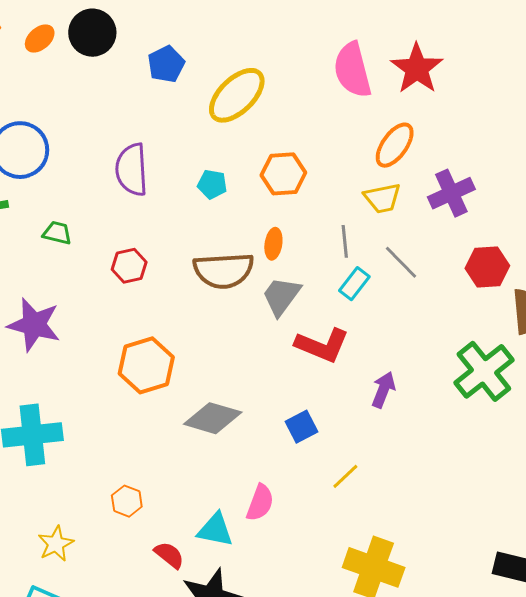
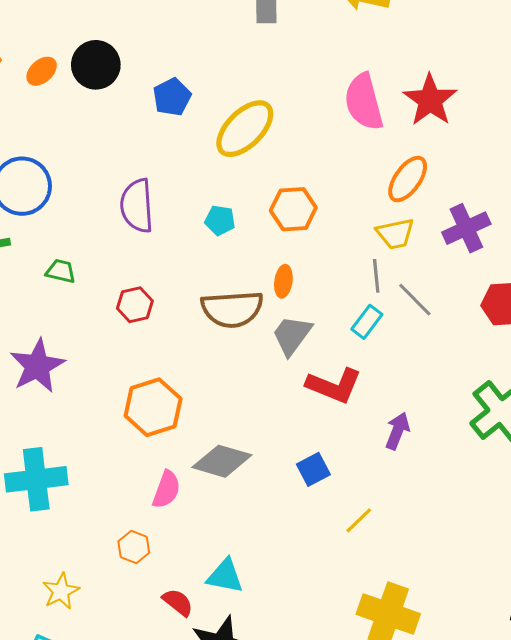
gray line: (345, 241) -> (376, 276), moved
purple star: (34, 325) -> (37, 366), turned 30
pink semicircle: (260, 503) -> (166, 490), moved

